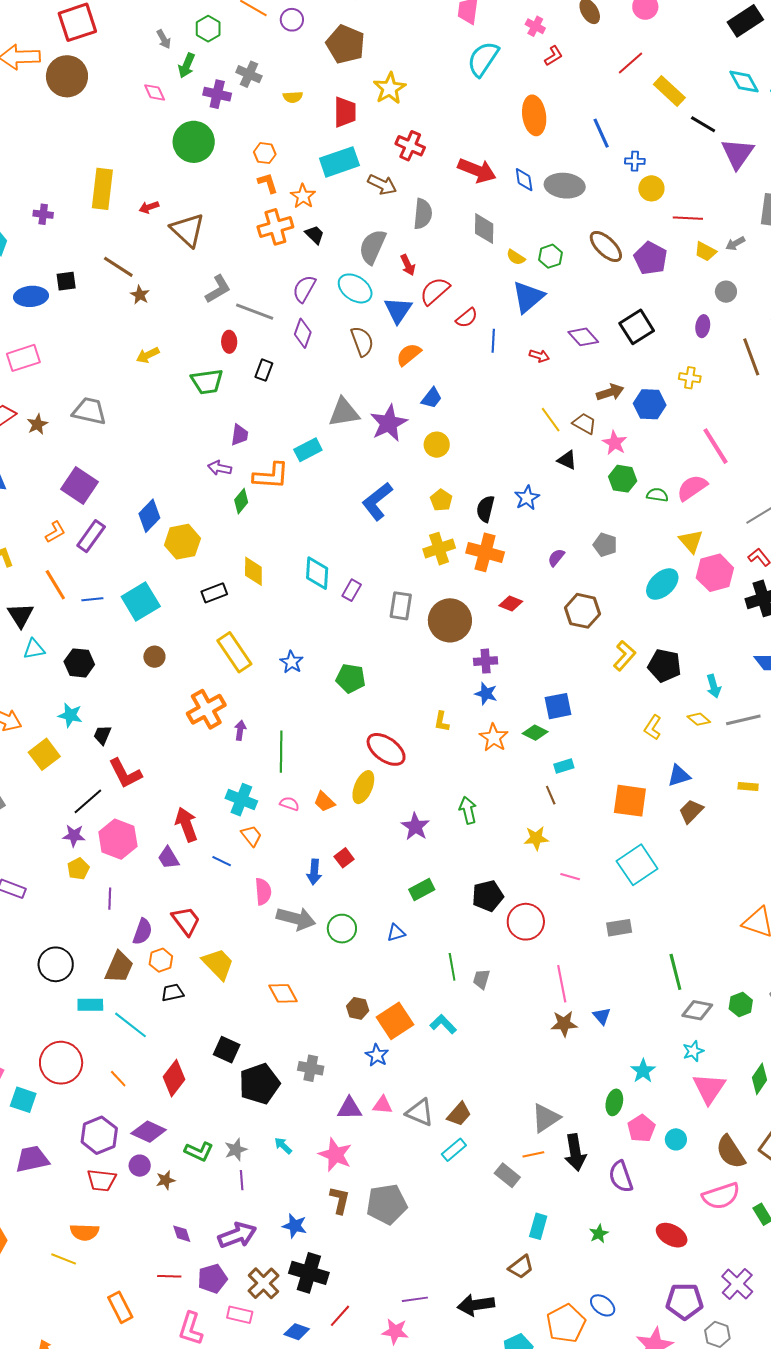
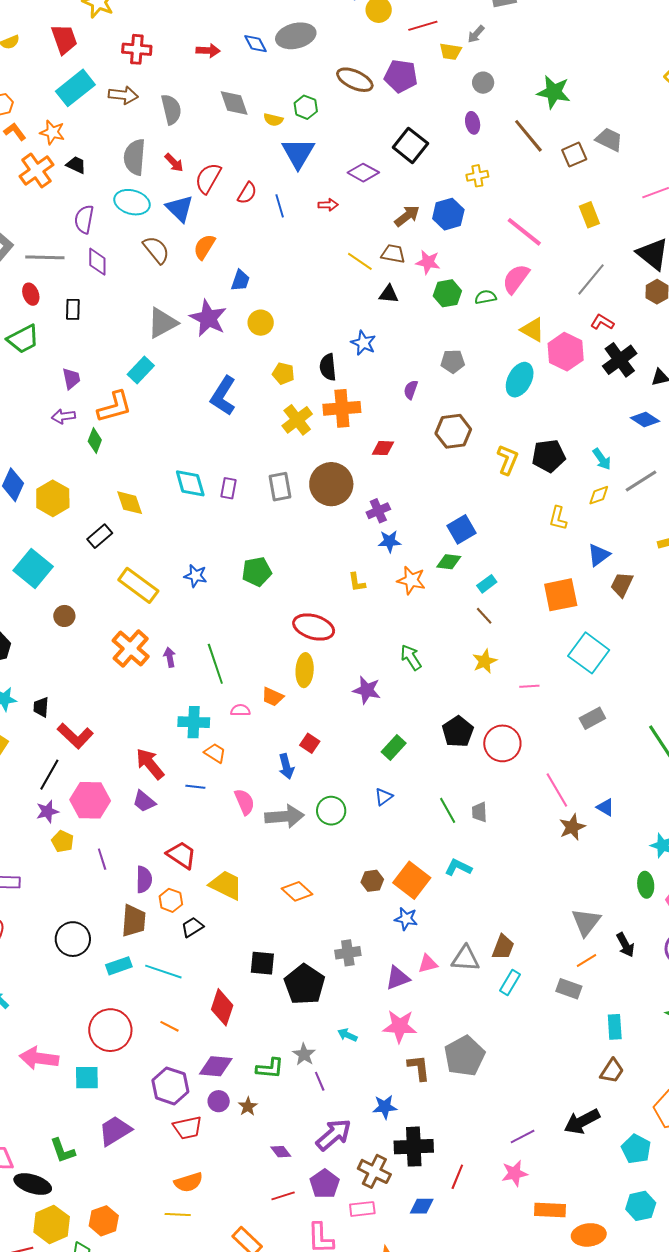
red arrow: (477, 170) -> (208, 51), size x0.6
yellow diamond: (699, 719) -> (599, 495), turned -40
black arrow: (575, 1152) -> (625, 945), size x0.7

